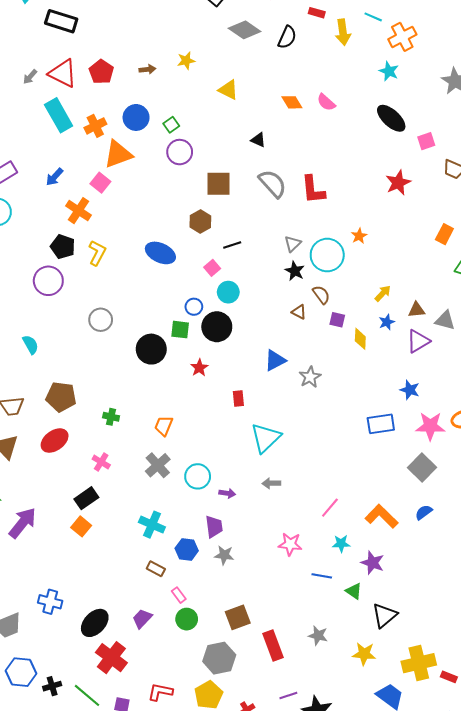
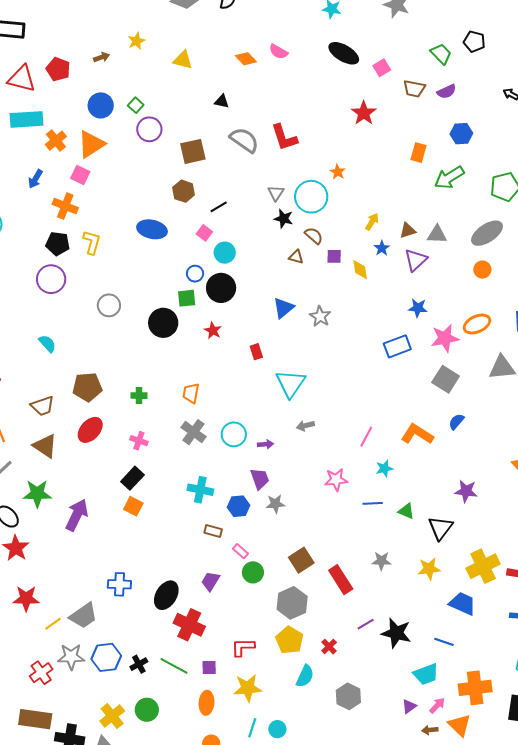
cyan rectangle: (59, 115) -> (26, 119), turned -52
orange cross: (95, 126) -> (56, 141), moved
purple star: (373, 563) -> (466, 491), moved

